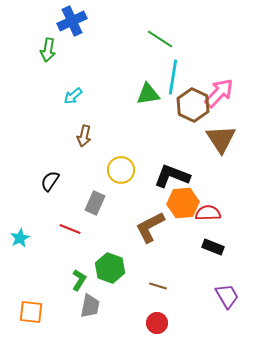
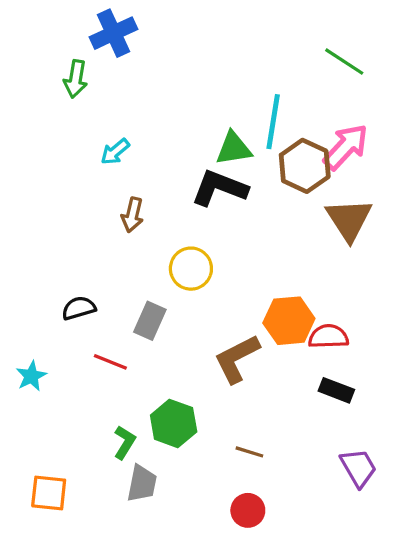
green line: (160, 39) -> (344, 62), moved
black L-shape: (172, 176) -> (219, 188), moved
black semicircle: (50, 181) -> (79, 308), moved, turned 40

